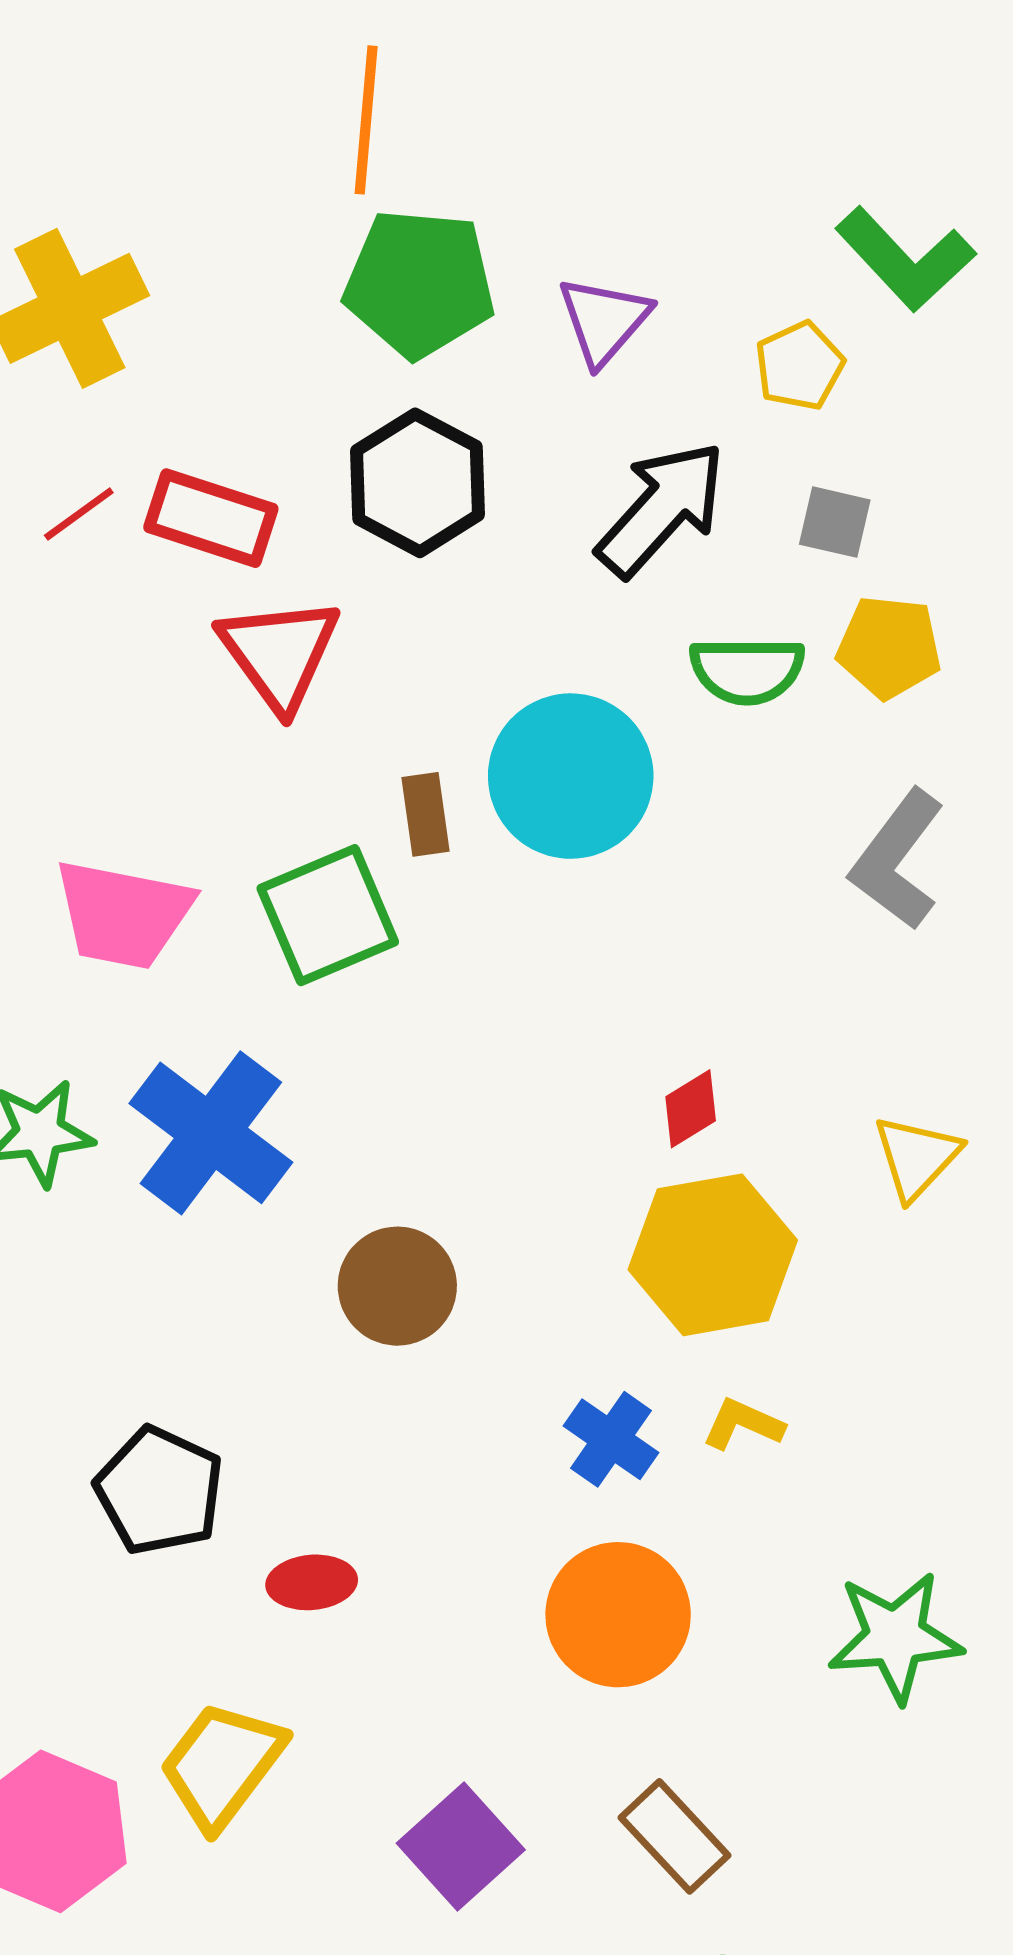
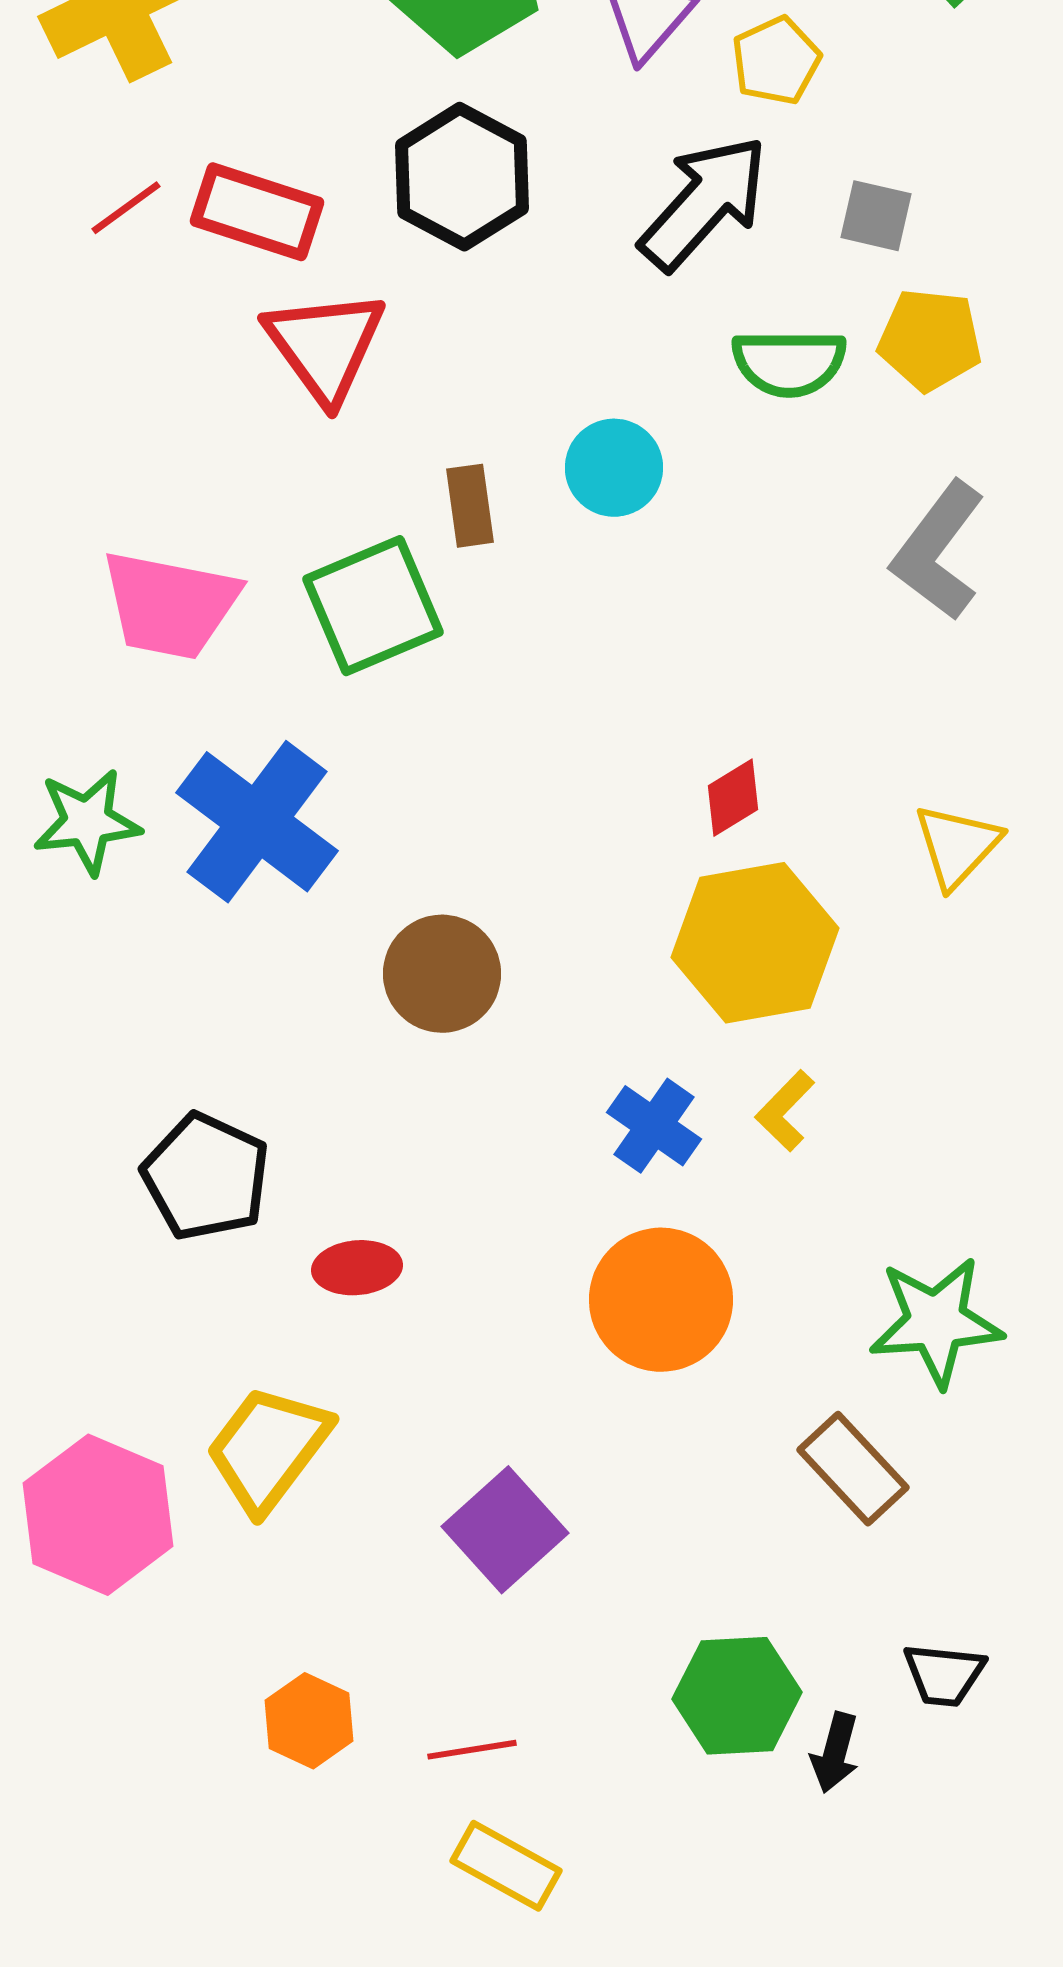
yellow pentagon: (799, 366) -> (776, 61), moved
cyan circle: (571, 776) -> (614, 468), size x0.6
yellow L-shape: (743, 1424) -> (785, 1111), turned -70
brown rectangle: (674, 1836) -> (853, 1469), moved

